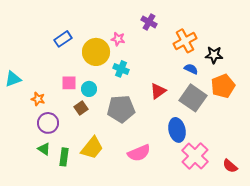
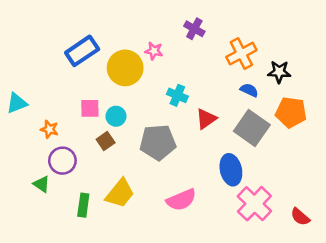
blue rectangle: (63, 39) -> (82, 51), size x1.4
cyan cross: (121, 69) -> (177, 95), moved
orange pentagon: (223, 86) -> (291, 112), turned 30
green triangle: (44, 149) -> (42, 184), moved

